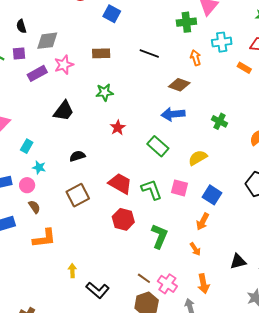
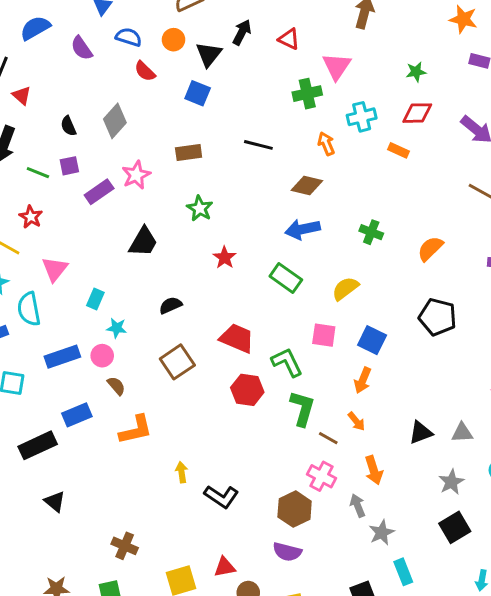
gray diamond: (47, 41) -> (115, 121), moved, turned -35
green star: (105, 92) -> (200, 208), turned -30
green L-shape: (152, 190) -> (287, 362), moved
brown line: (144, 278) -> (328, 438), moved

